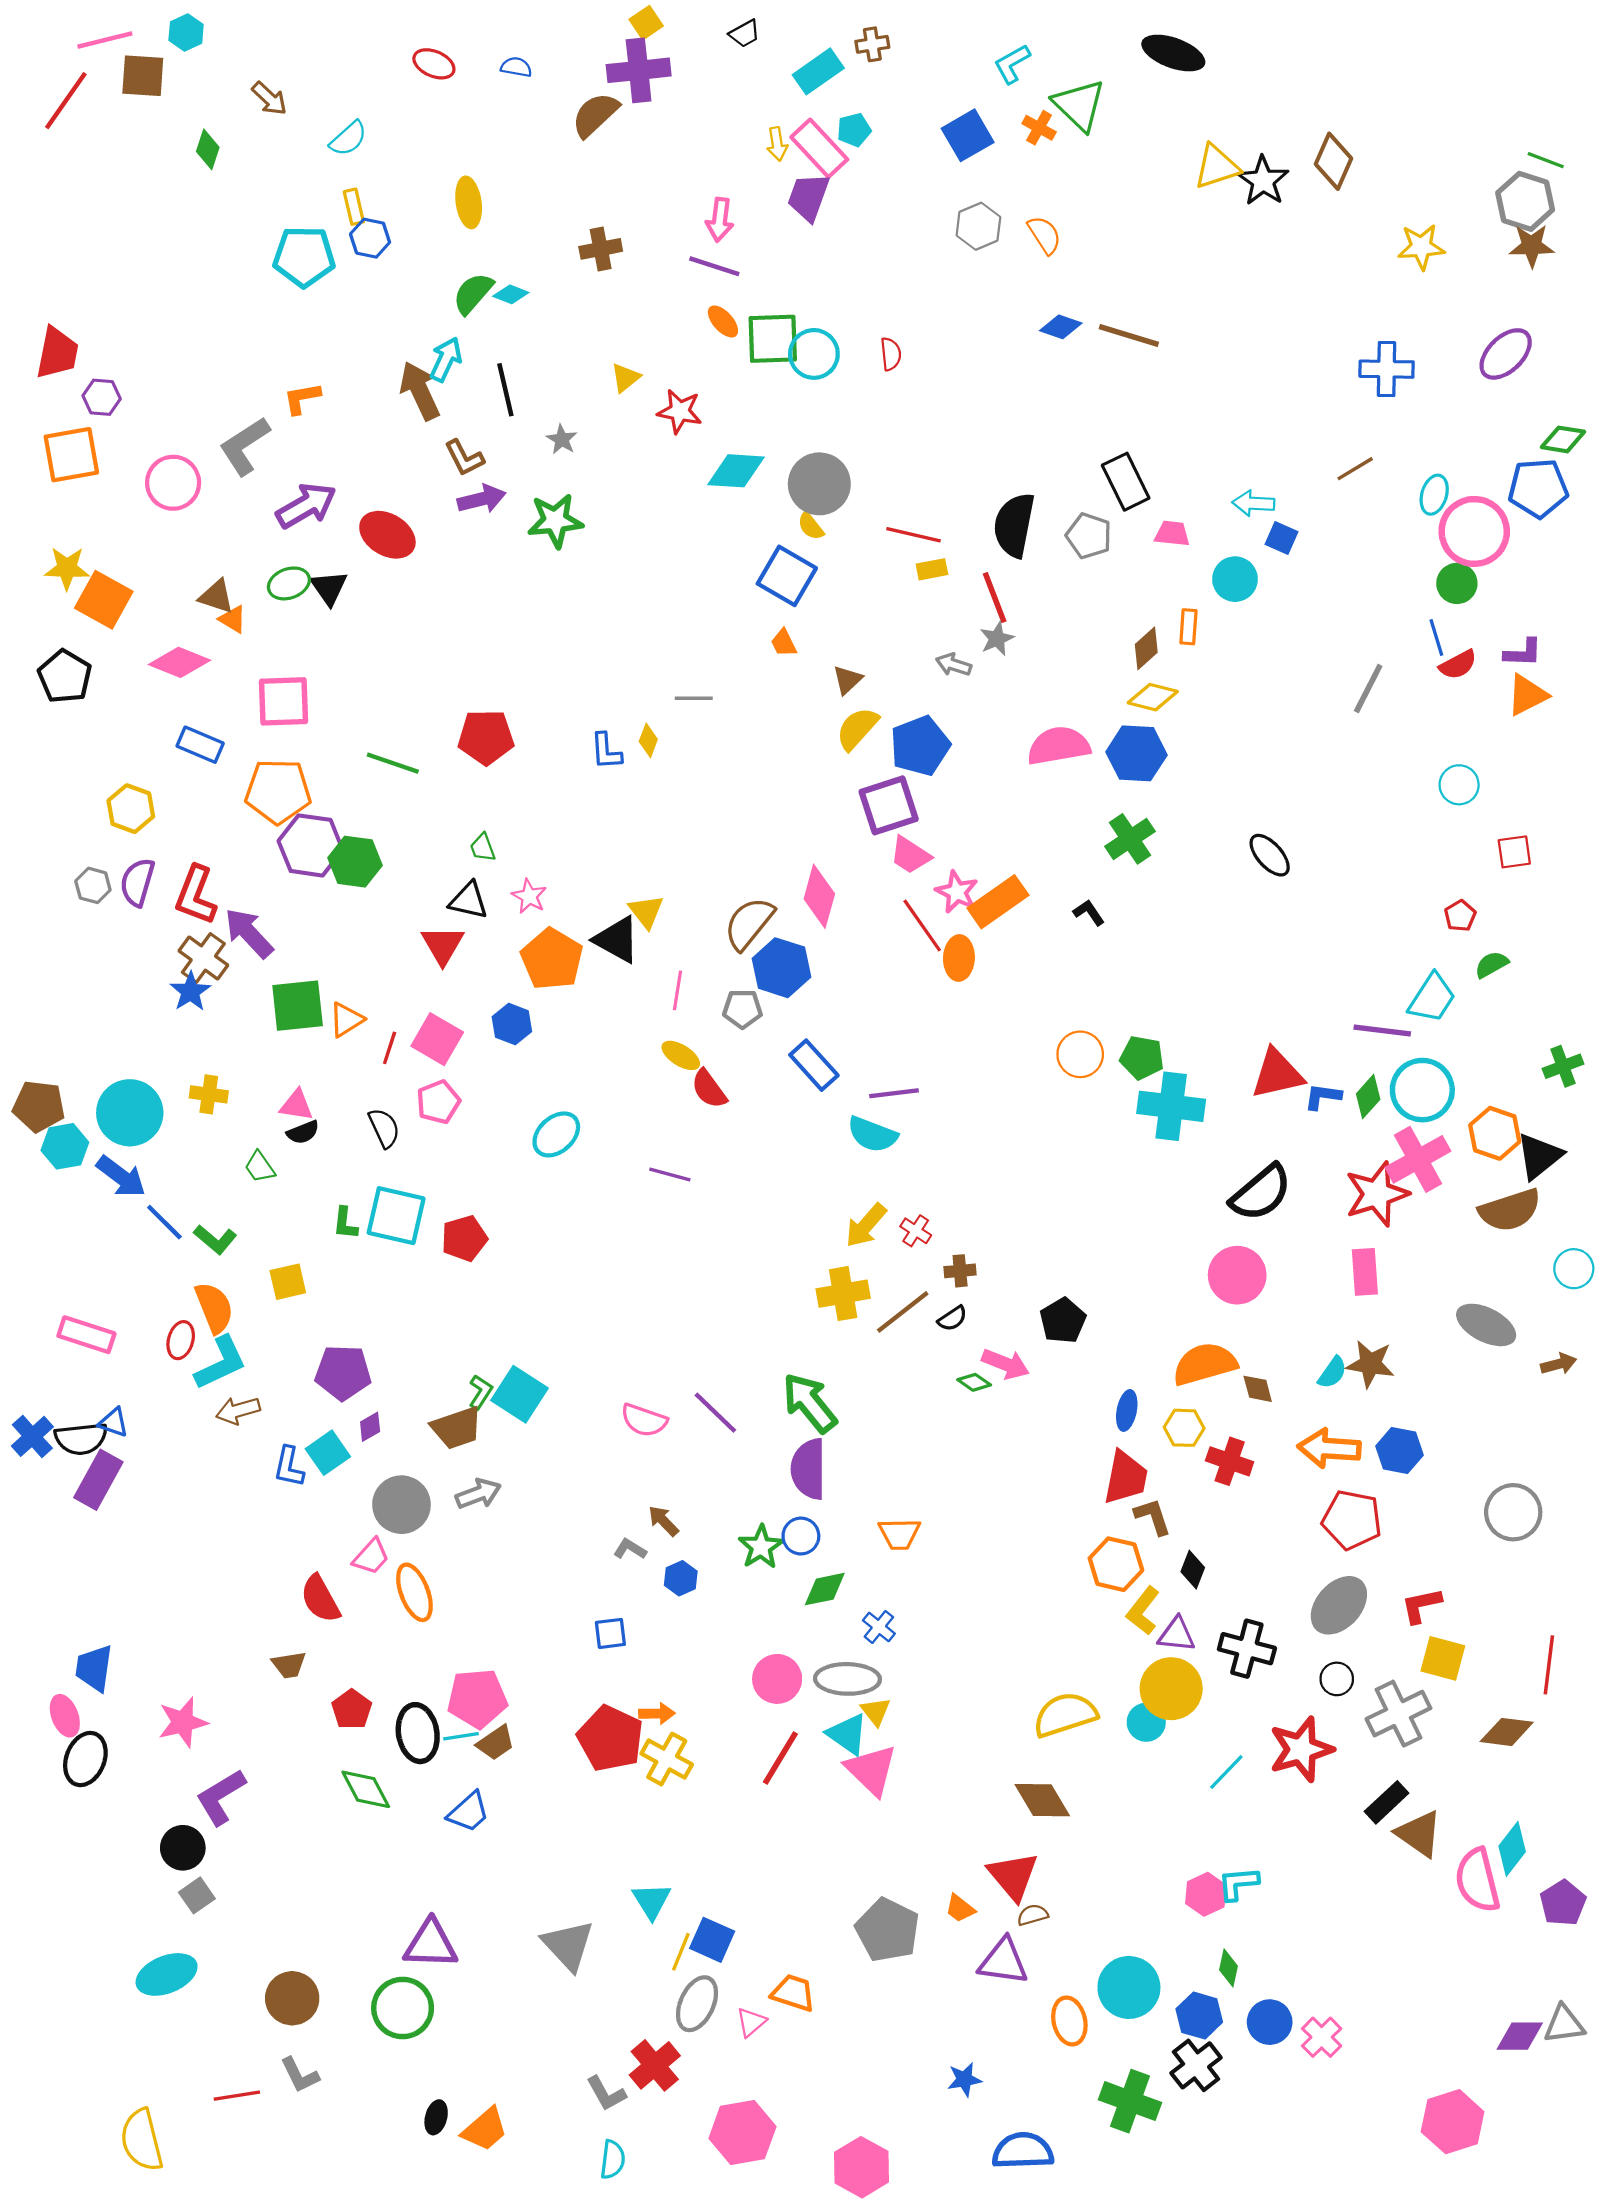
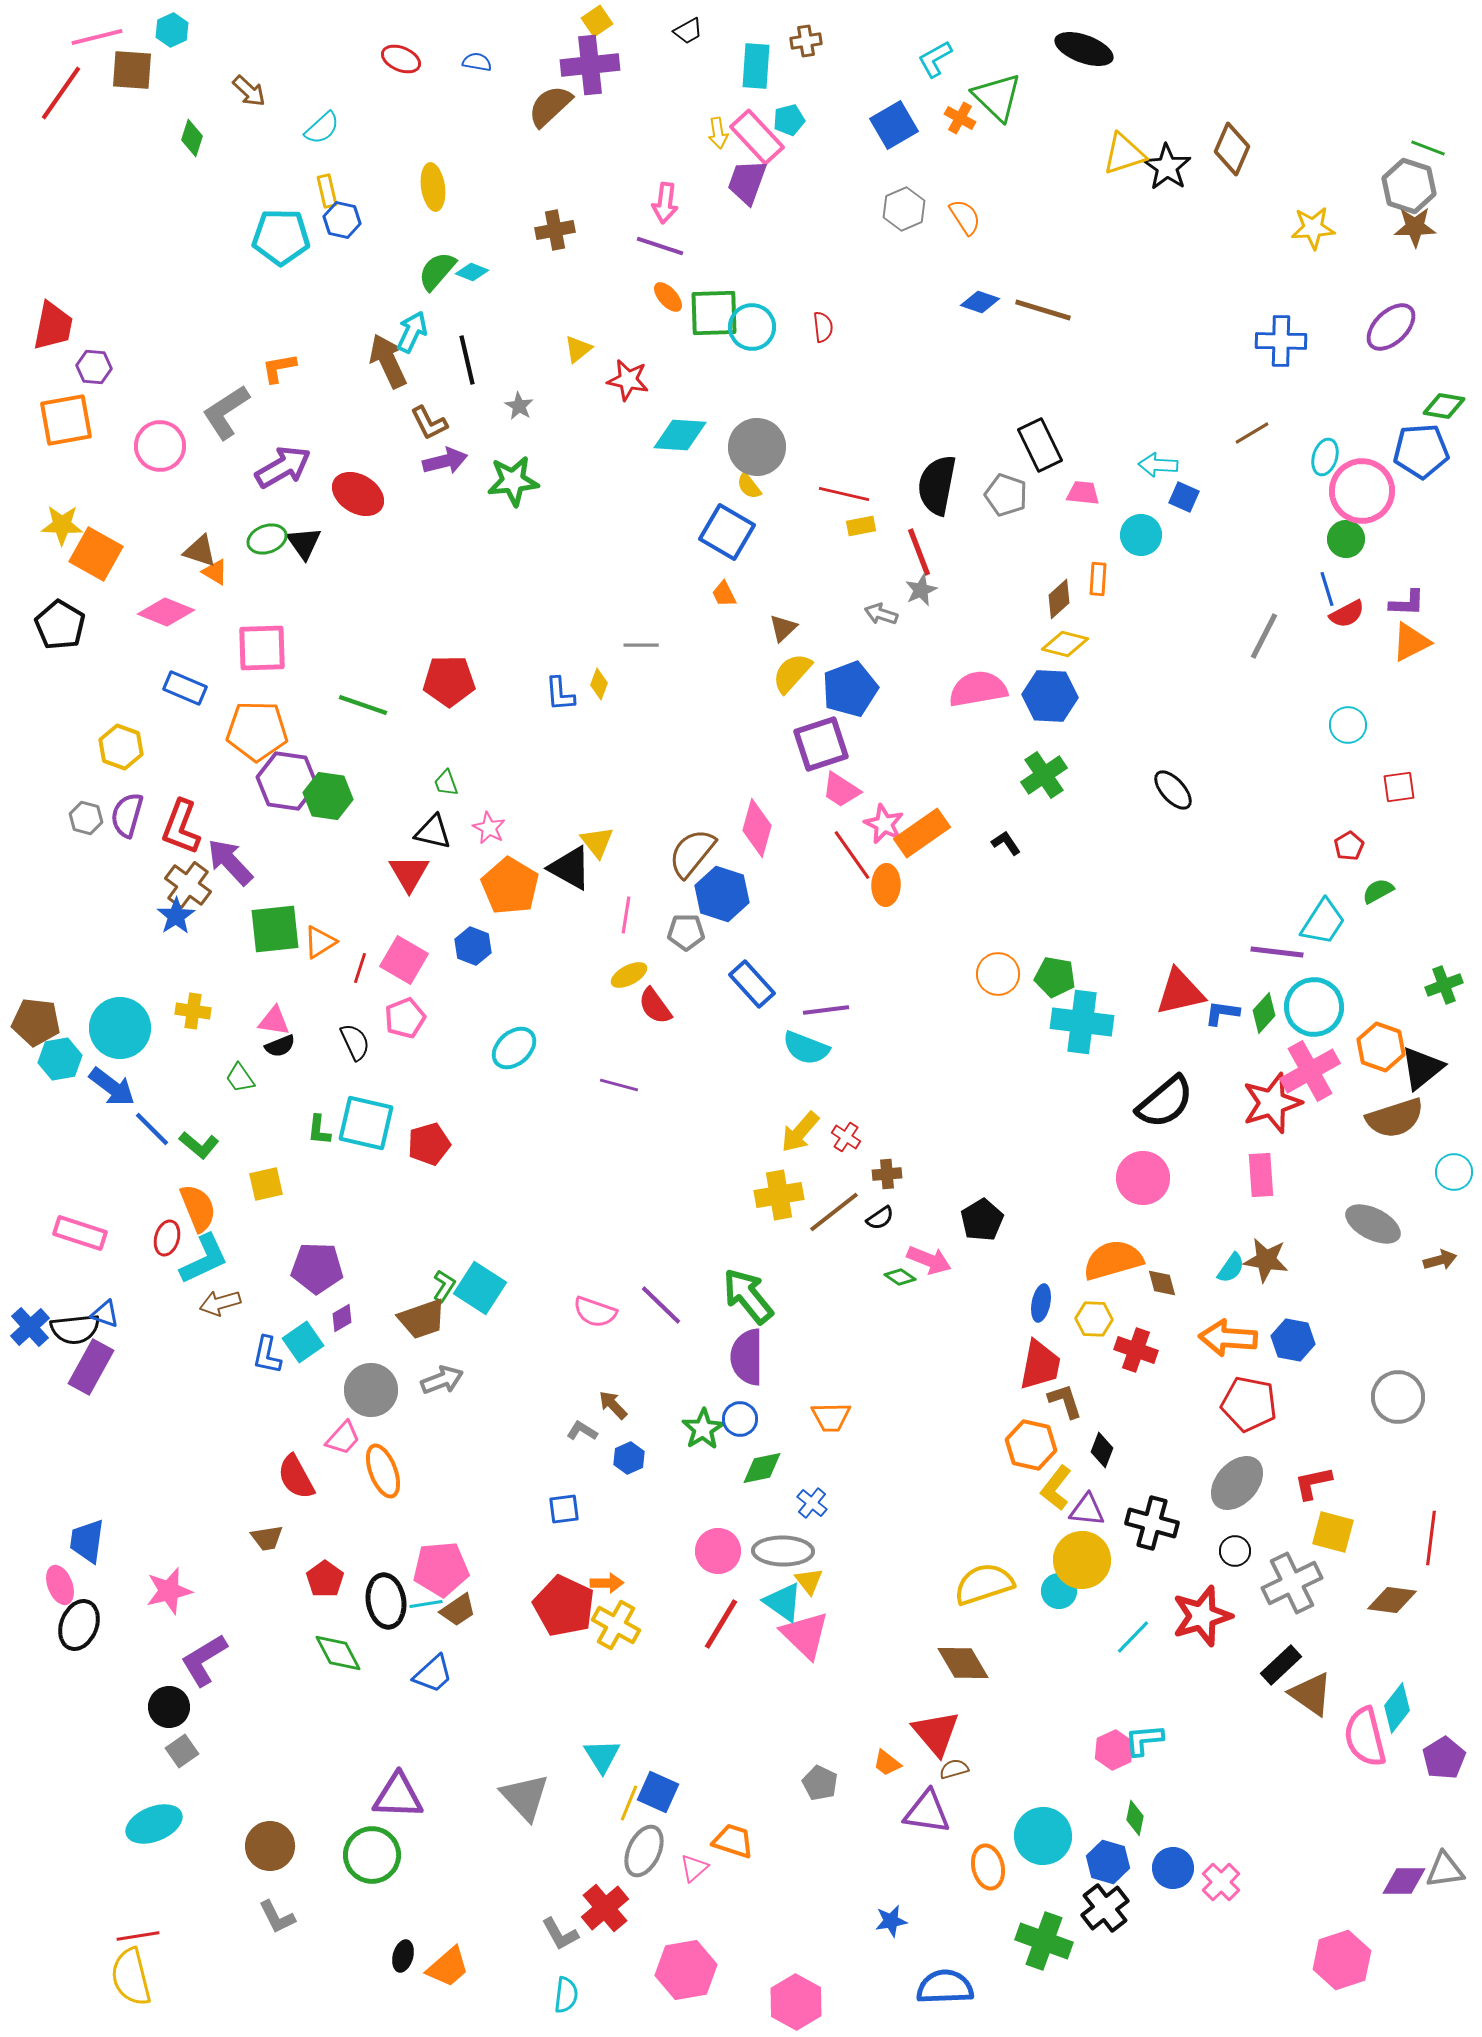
cyan rectangle: (818, 71) -> (756, 66), turned -51
yellow ellipse: (681, 1055) -> (629, 975), turned -60
gray pentagon: (888, 1930) -> (820, 1783), size x0.6
red line: (237, 2096) -> (138, 1936), moved

